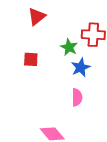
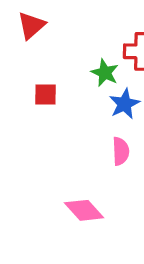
red triangle: (37, 17) -> (31, 25), moved

